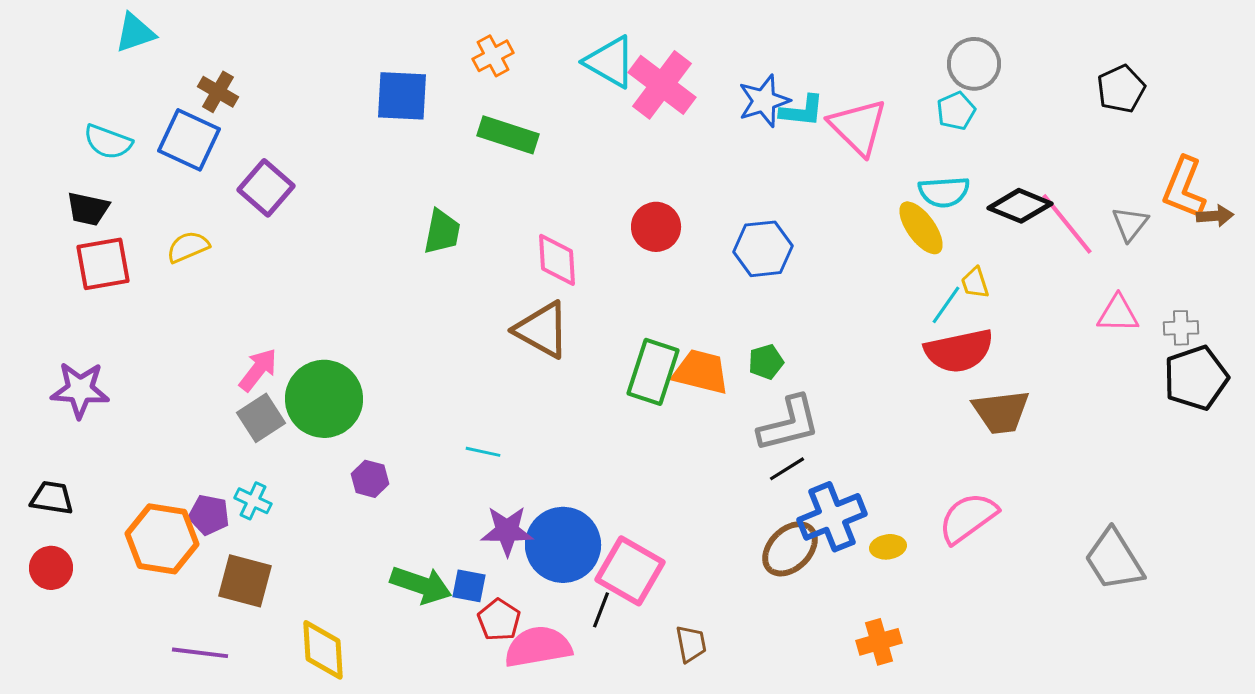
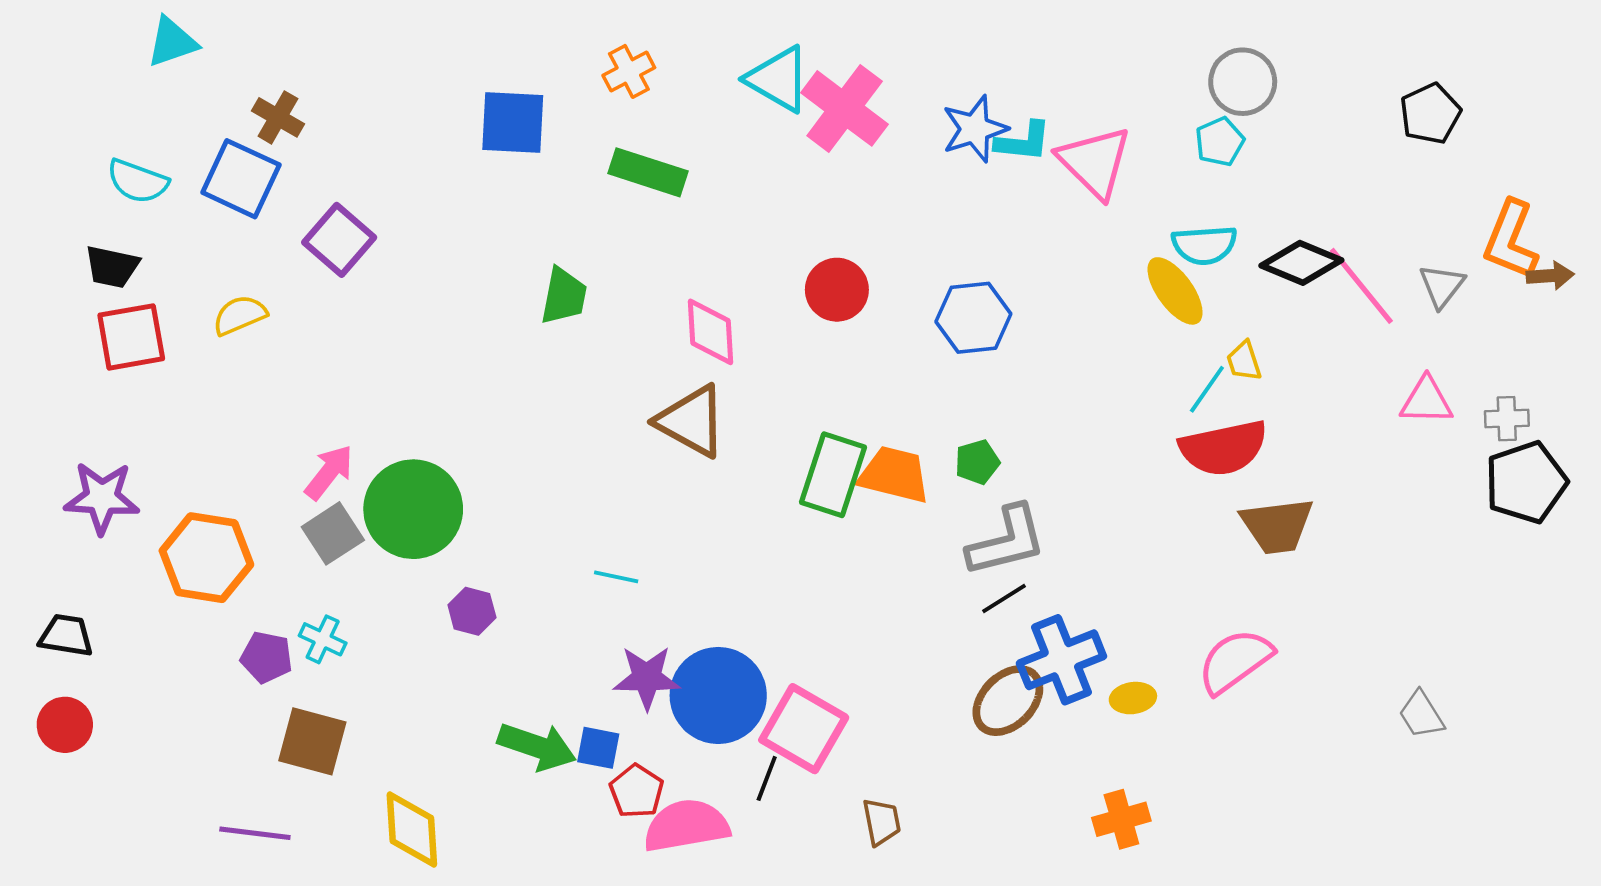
orange hexagon: (162, 539) -> (206, 558), moved
gray trapezoid: (1114, 560) -> (1421, 715), size x0.6

